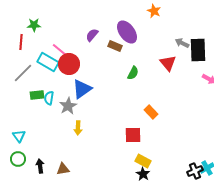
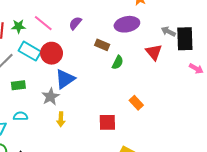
green star: (34, 25) -> (18, 26), moved
purple ellipse: (127, 32) -> (127, 24), moved, turned -65
brown rectangle: (115, 46) -> (102, 45), moved
pink line: (61, 51) -> (43, 23), moved
cyan semicircle: (49, 98) -> (21, 116), moved, turned 80
red square: (133, 135) -> (107, 122), moved

